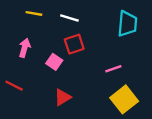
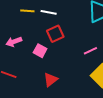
yellow line: (34, 13) -> (27, 11), moved
pink arrow: (25, 48) -> (14, 42), turned -119

